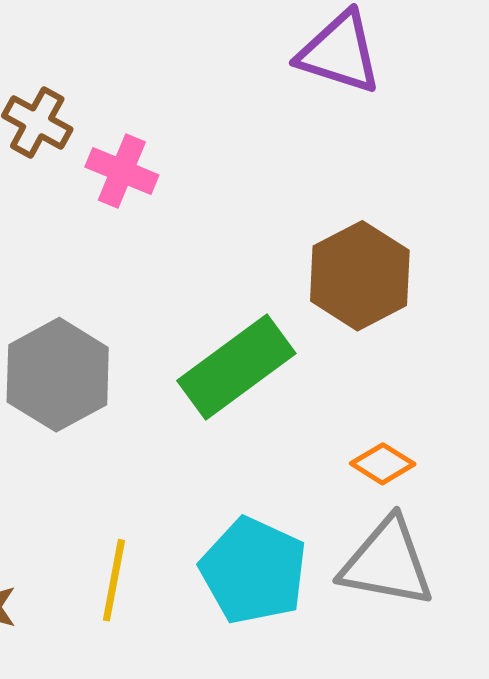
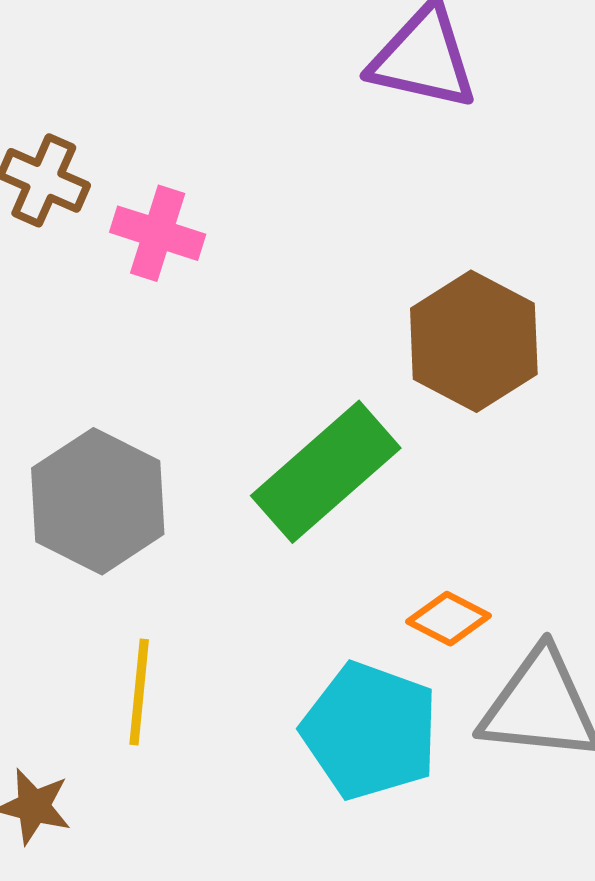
orange diamond: (383, 464) -> (449, 619), moved
yellow line: (114, 580) -> (139, 692), moved

